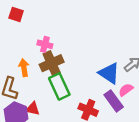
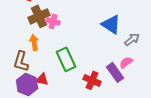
brown cross: (52, 63) -> (39, 16), moved
blue triangle: (109, 73) -> (111, 24), moved

